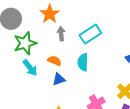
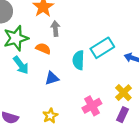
cyan rectangle: (90, 34) -> (102, 48), moved
orange semicircle: (54, 61) -> (43, 49), moved

